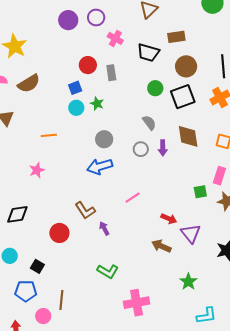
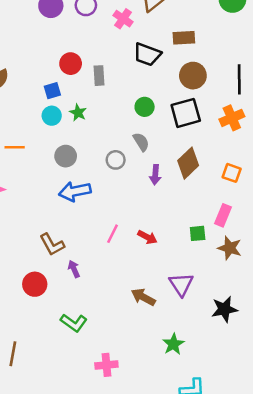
pink cross: (115, 38) -> (123, 19), moved
green circle: (155, 88) -> (145, 107), moved
brown diamond: (188, 136) -> (188, 163), turned 50
gray circle: (104, 139) -> (66, 156), moved
gray circle: (141, 149) -> (116, 160), moved
pink line: (133, 198) -> (112, 234), turned -35
red arrow: (169, 219) -> (147, 237), moved
red circle: (59, 233) -> (35, 284), moved
pink cross: (137, 303) -> (106, 365), size x0.7

